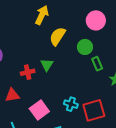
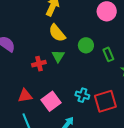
yellow semicircle: (57, 36) -> (57, 33), moved, turned -72
green circle: (85, 47) -> (86, 45), moved
red triangle: (12, 95) -> (25, 96), moved

